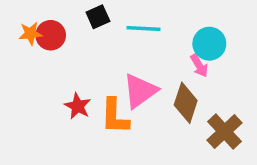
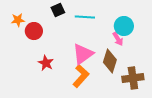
red circle: (51, 35) -> (34, 31), moved
orange L-shape: (115, 116) -> (81, 76), moved, turned -140
brown cross: (225, 131) -> (133, 78), turned 35

